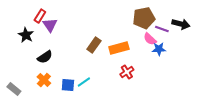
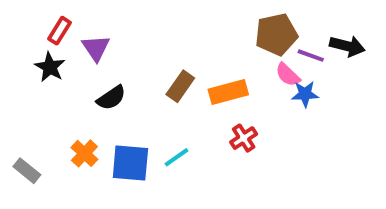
red rectangle: (40, 16) -> (59, 31), moved
black semicircle: (45, 57) -> (111, 98), moved
cyan line: (84, 82) -> (176, 157), moved
blue square: (68, 85) -> (130, 163), size x1.5

